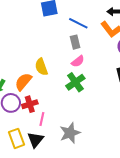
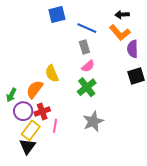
gray star: (70, 133) -> (93, 121), moved
yellow rectangle: (17, 138) -> (31, 130), moved, turned 60
black triangle: (35, 140) -> (28, 146), moved

